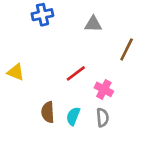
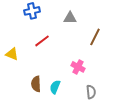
red line: (76, 73) -> (42, 41), moved
gray semicircle: (103, 117) -> (91, 92), moved

